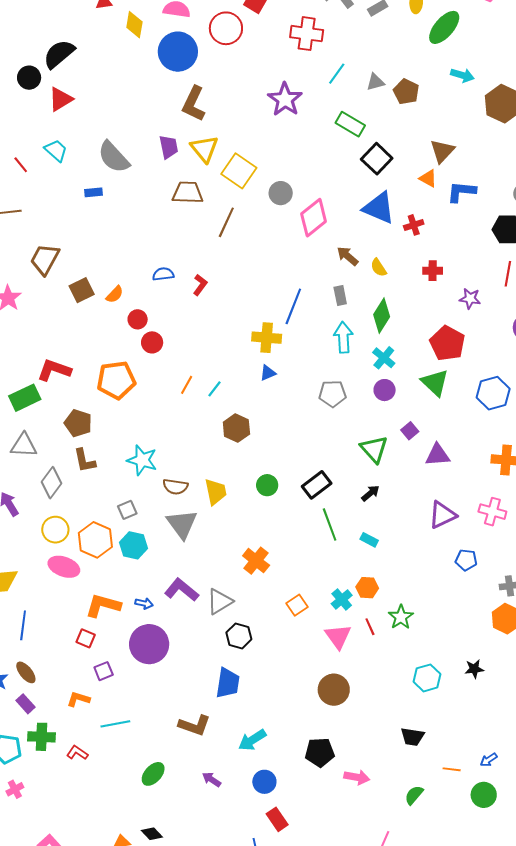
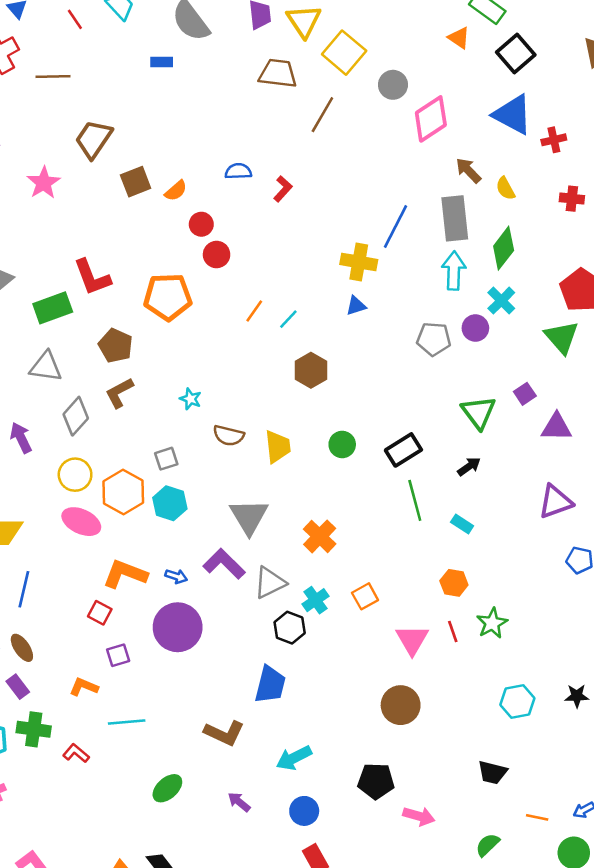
orange triangle: (428, 178) -> (459, 38), moved
gray rectangle: (340, 295) -> (455, 218), size x1.8
red L-shape: (54, 370) -> (92, 277), turned -136
purple circle: (385, 390) -> (475, 328), moved
cyan star: (142, 460) -> (191, 399), size x0.6
brown L-shape: (85, 461) -> (119, 393), turned 68
gray triangle: (182, 524) -> (249, 517), moved
cyan cross: (342, 600) -> (316, 600), moved

